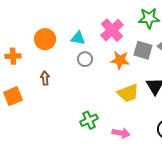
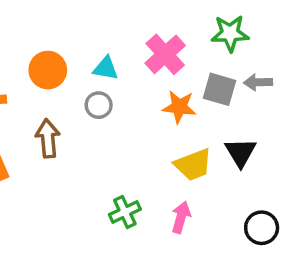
gray circle: (85, 59) -> (99, 105), moved
brown arrow: (45, 78) -> (48, 138), size x1.5
pink arrow: (121, 133) -> (181, 217), moved, turned -84

